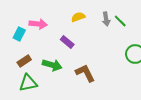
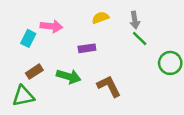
green line: (120, 21) -> (140, 38), moved
purple rectangle: (67, 42) -> (87, 48), turned -48
green triangle: (28, 83) -> (23, 96), moved

